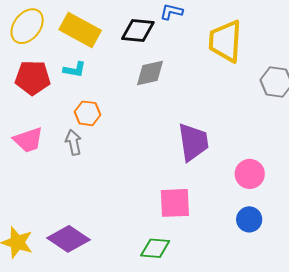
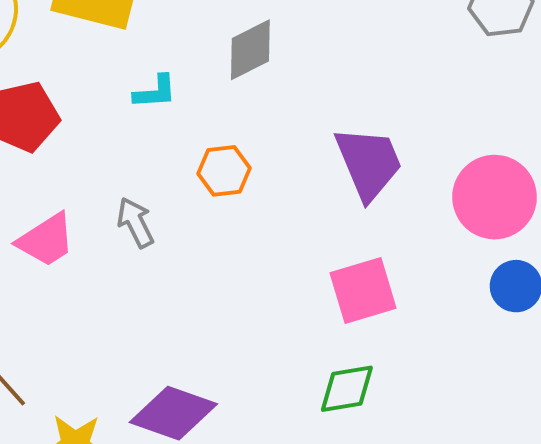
cyan L-shape: (75, 70) -> (155, 92), moved
orange hexagon: (88, 113) -> (224, 171), moved
pink circle: (250, 174) -> (495, 197), size x1.4

